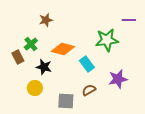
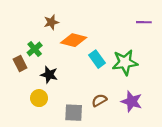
green star: (107, 40) -> (125, 62), moved
orange diamond: (63, 49) -> (74, 40), moved
cyan rectangle: (87, 64) -> (97, 59), moved
purple star: (118, 79) -> (132, 101), moved, turned 30

